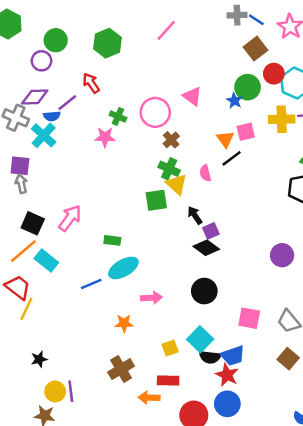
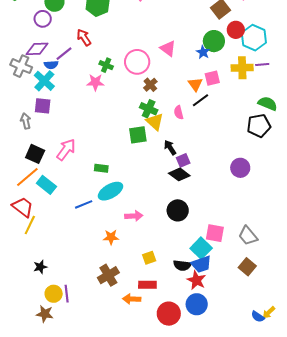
purple square: (20, 166) -> (43, 106), moved
purple circle: (282, 255) -> (240, 168), moved
cyan square: (200, 339) -> (201, 248), moved

